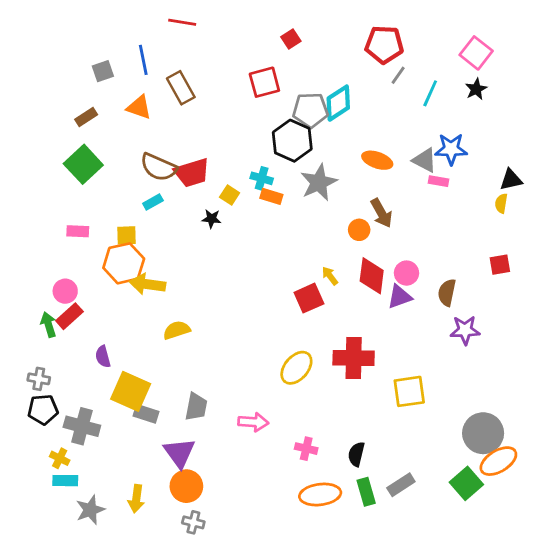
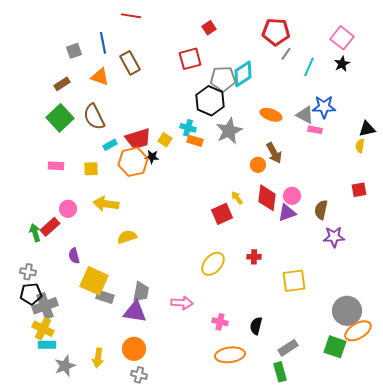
brown semicircle: (159, 167) -> (94, 117), moved, turned 40
red trapezoid: (192, 173) -> (138, 139), moved
orange hexagon: (124, 263) -> (133, 162), moved
pink circle: (65, 291) -> (68, 209), moved
red cross: (354, 358) -> (254, 257), size x0.5
gray cross: (82, 426) -> (45, 306), moved, turned -35
purple triangle: (179, 453) -> (135, 312), moved, turned -45
yellow cross: (60, 458) -> (43, 329), size x1.5
green square: (466, 483) -> (335, 347), turned -30
green rectangle: (366, 492) -> (280, 372), moved

